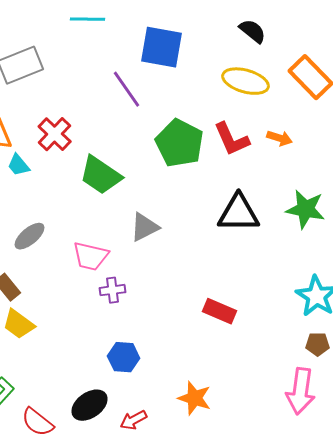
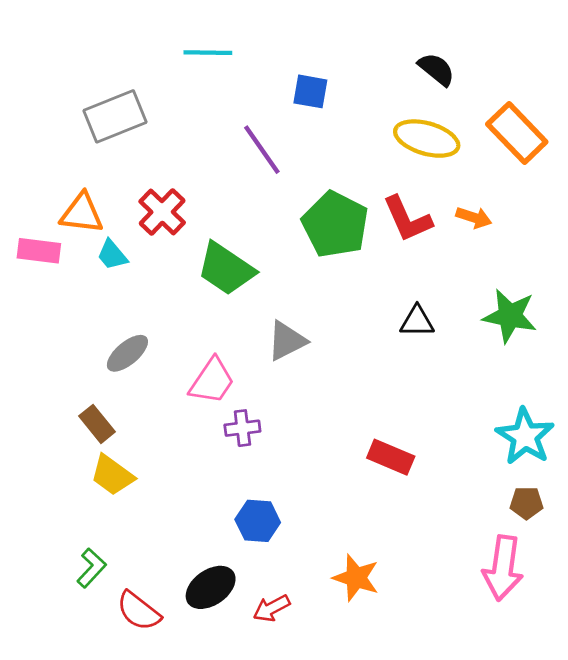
blue square: (162, 47) -> (310, 91), size x0.6
black triangle: (239, 213) -> (417, 321), size x0.6
pink trapezoid: (91, 256) -> (212, 381), turned -69

